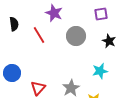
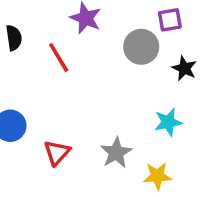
gray circle: (76, 36) -> (141, 47), moved

